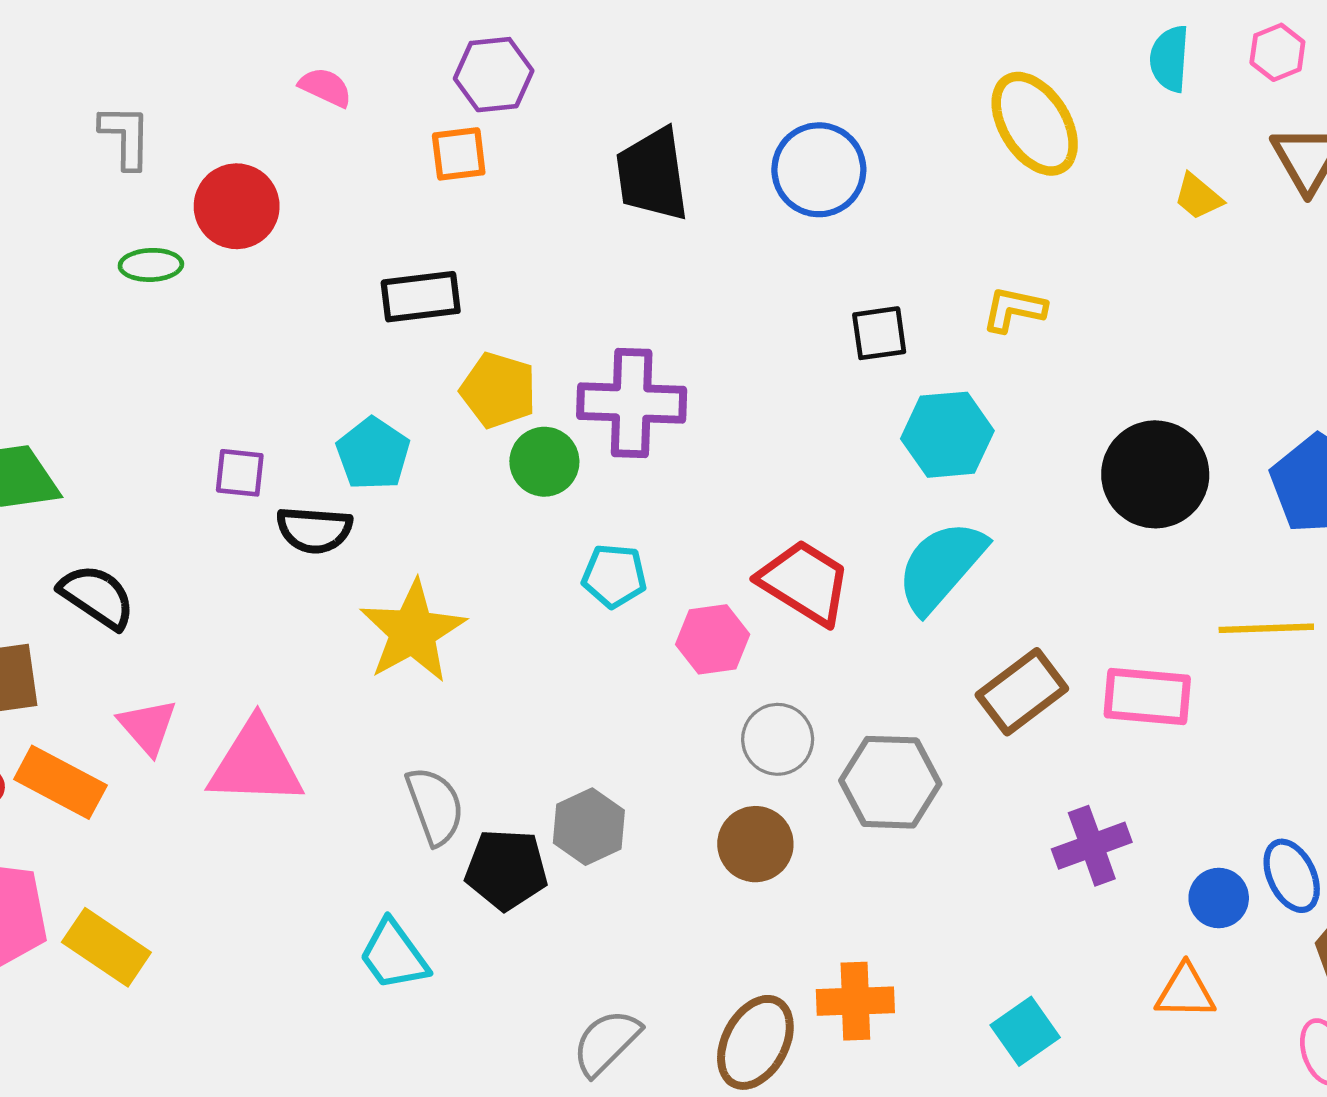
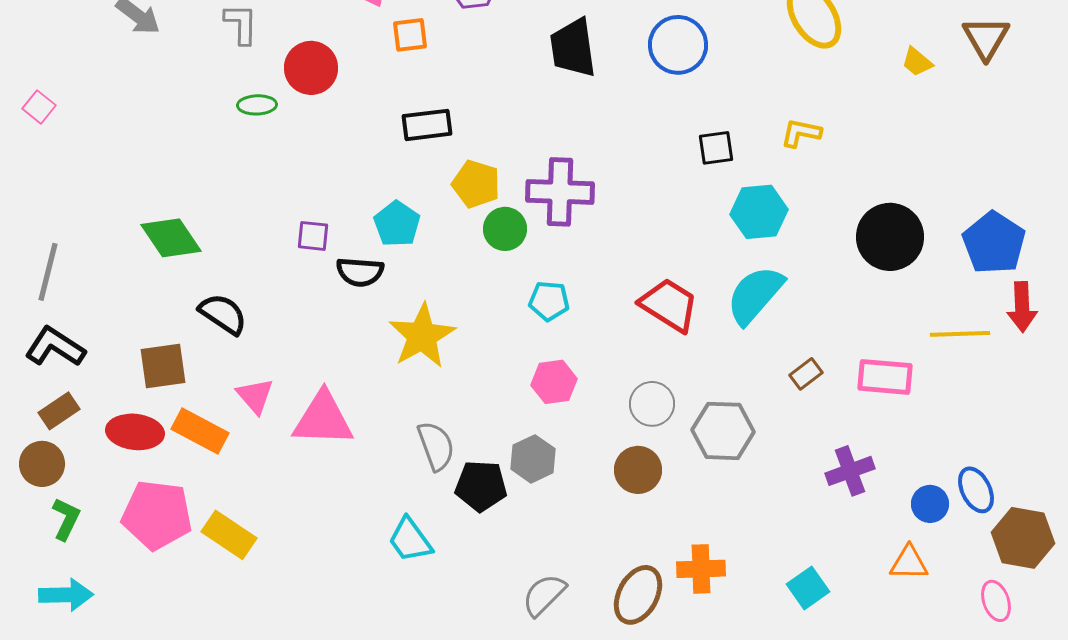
orange square: (459, 154) -> (410, 35), moved
pink hexagon: (713, 639) -> (554, 382), moved
brown rectangle: (1022, 692) -> (806, 374), size x0.6

